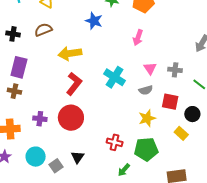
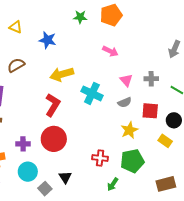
blue star: (94, 21) -> (48, 40), moved
brown semicircle: (43, 30) -> (16, 65), moved
pink arrow: (138, 38) -> (110, 51), turned -77
yellow arrow: (70, 53) -> (62, 74), moved
cyan circle: (36, 157) -> (28, 172), moved

